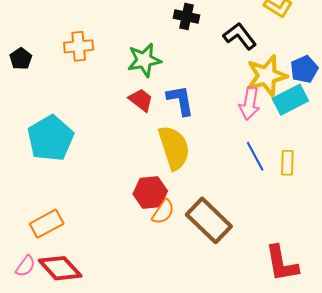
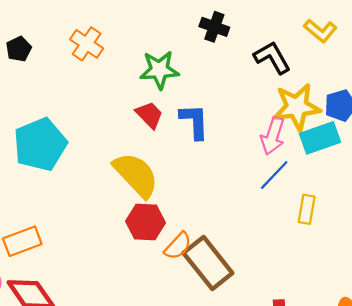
orange cross: (79, 46) -> (87, 44), turned 32
yellow semicircle: (174, 148) -> (136, 175), moved, turned -33
blue line: (255, 156) -> (274, 175), moved, turned 64
orange semicircle: (163, 212) -> (178, 246), moved

